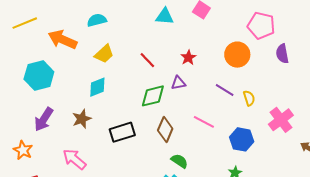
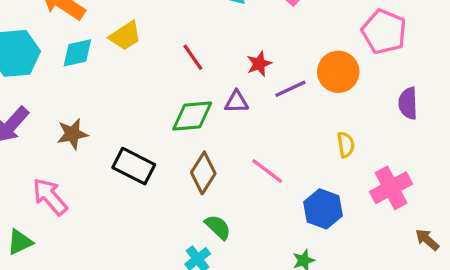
purple semicircle: (282, 54) -> (408, 103), moved
cyan diamond: (97, 87) -> (77, 53), moved
purple line: (225, 90) -> (290, 89), moved, turned -66
black rectangle: (122, 132) -> (134, 166), turned 35

